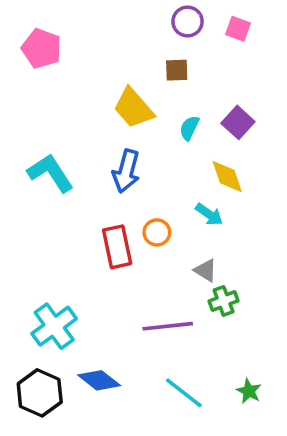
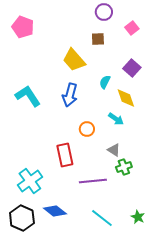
pink square: (238, 29) -> (132, 28), moved, turned 32
cyan semicircle: (189, 128) -> (105, 82), moved
red rectangle: (117, 247) -> (65, 155), moved

